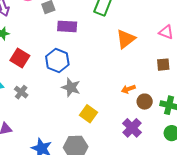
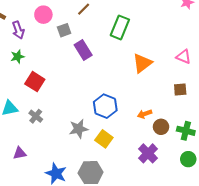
purple rectangle: (67, 26) -> (83, 50), turned 54
blue hexagon: (57, 61) -> (105, 106), moved
gray star: (71, 87) -> (79, 129), moved, turned -30

